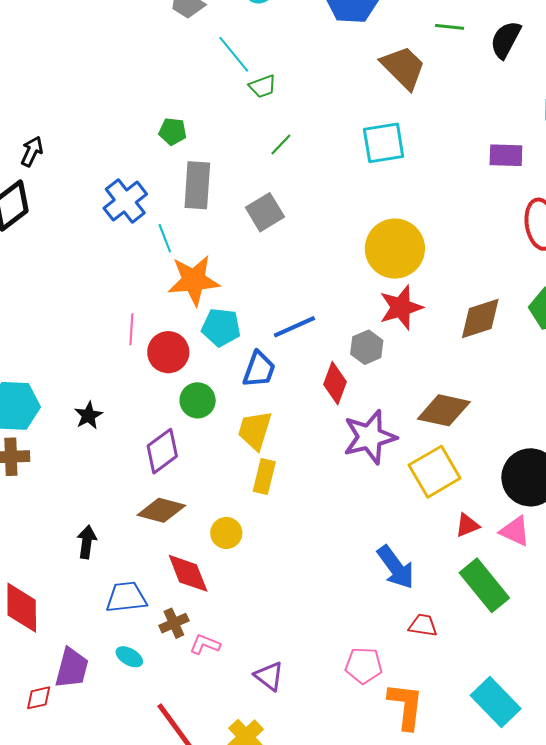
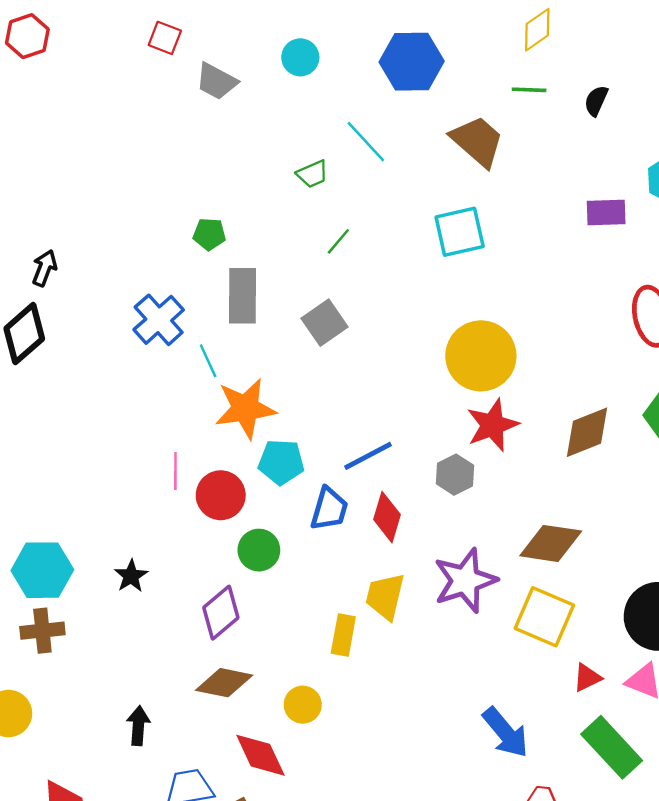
black semicircle: (506, 40) -> (596, 101), size x0.7
cyan line: (234, 54) -> (366, 142), moved
purple rectangle: (506, 155) -> (606, 213), moved
red diamond: (335, 383) -> (387, 517), moved
yellow trapezoid: (255, 430) -> (385, 596), moved
yellow square: (435, 472) -> (544, 617), turned -33

